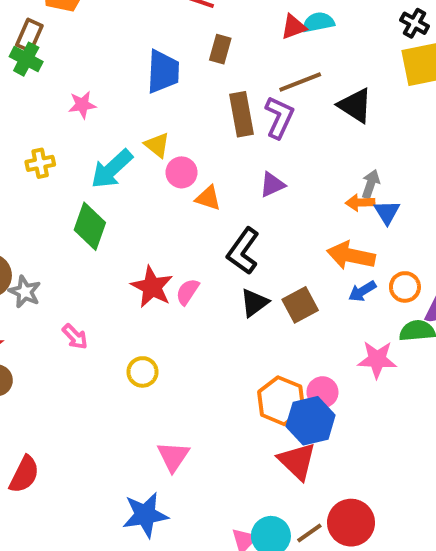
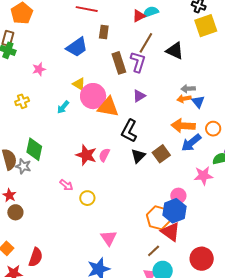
blue trapezoid: (163, 72) -> (77, 47), turned 60
brown line: (300, 82) -> (146, 43), turned -30
cyan arrow: (112, 169) -> (63, 107), moved, size x0.6
pink circle: (182, 172) -> (93, 96), size x1.6
gray arrow: (371, 184) -> (188, 89), turned -104
orange triangle: (208, 198) -> (108, 107), size x1.6
green diamond: (90, 226) -> (34, 149), moved
orange circle: (405, 287) -> (213, 129), moved
blue arrow: (362, 291) -> (191, 143), size x1.5
pink arrow: (75, 337) -> (66, 185), moved
orange hexagon: (281, 401) -> (158, 218), moved
brown line: (309, 533) -> (154, 251), moved

